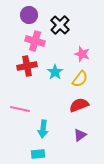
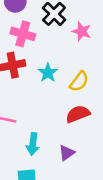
pink star: (82, 54) -> (82, 31), moved
purple triangle: (80, 135) -> (67, 153), moved

